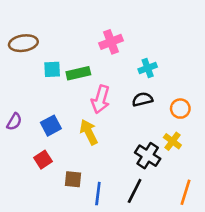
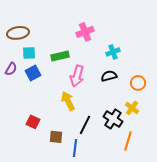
cyan square: (52, 69) -> (29, 53), moved
purple semicircle: (14, 122) -> (11, 69), moved
blue square: (51, 126) -> (33, 73), moved
red square: (43, 160) -> (33, 122), turned -32
black line: (135, 191) -> (85, 125), moved
orange line: (186, 192) -> (128, 141), moved

